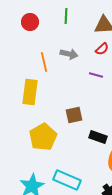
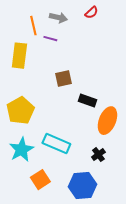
purple line: (96, 75) -> (50, 39), moved
yellow pentagon: (43, 137) -> (20, 111), moved

